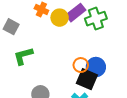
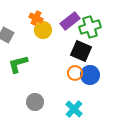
yellow circle: (60, 18) -> (43, 30), moved
black square: (87, 79) -> (81, 51), moved

